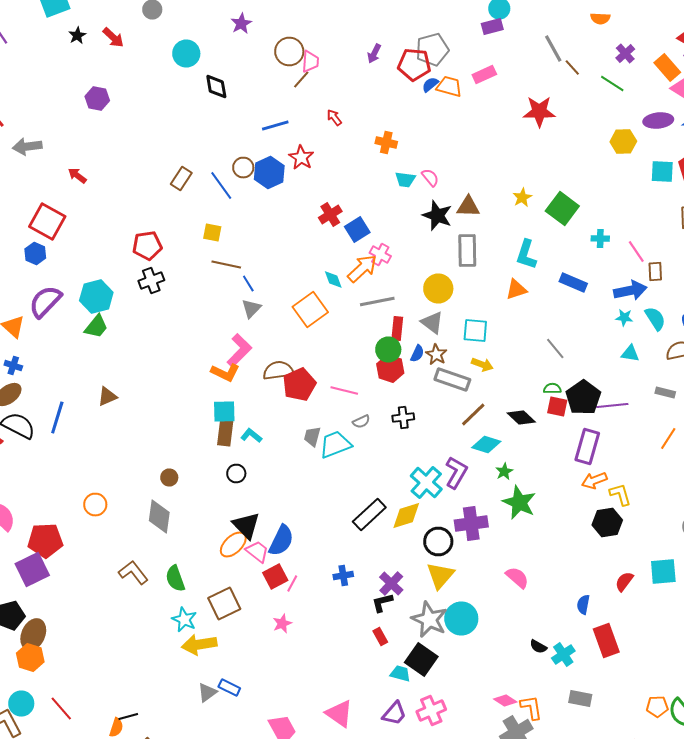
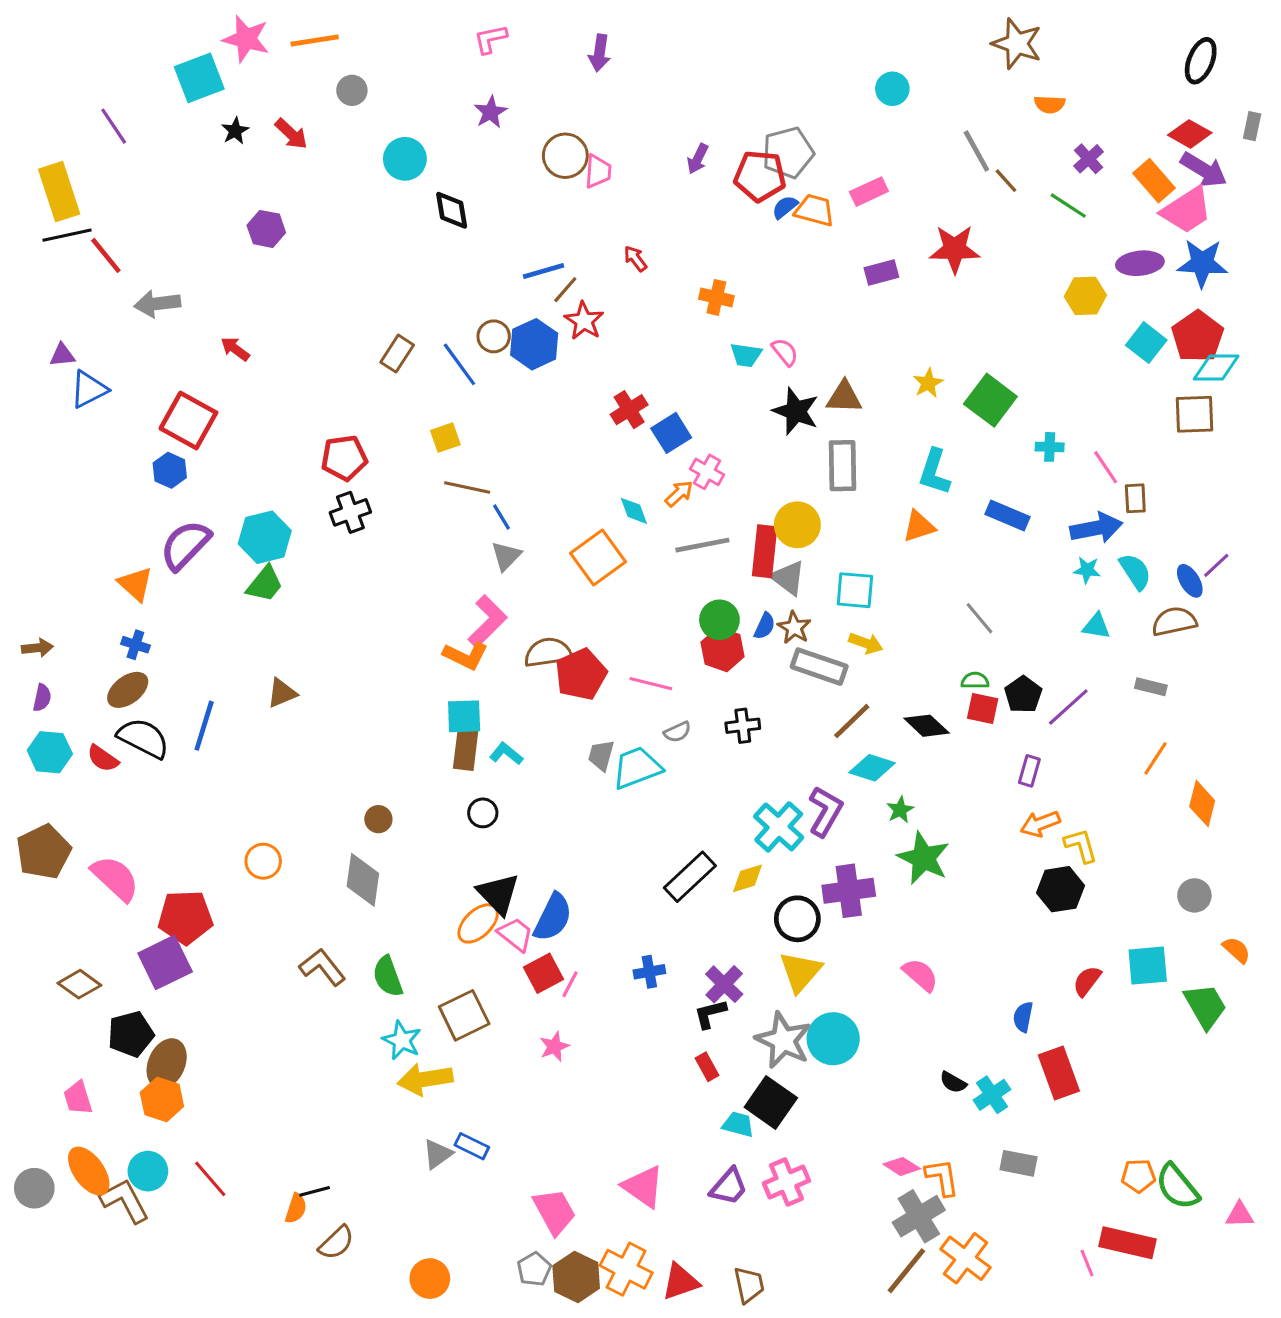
purple rectangle: (492, 26) -> (881, 273), moved
brown line: (301, 80) -> (565, 290), moved
cyan square: (662, 172) -> (1146, 343), turned 35
yellow square: (212, 232) -> (445, 438), turned -30
orange arrow: (362, 268) -> (679, 494), size x0.6
red rectangle: (397, 328) -> (765, 551), moved, size x1.4
black pentagon: (583, 398) -> (1023, 695), size x0.7
purple line: (612, 406) -> (1068, 707), turned -36
purple rectangle: (587, 446) -> (1029, 771), size x0.6
yellow diamond: (406, 516) -> (748, 878), size x0.7

